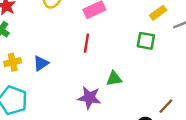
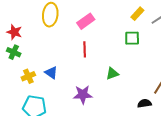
blue triangle: (41, 63) -> (51, 73), turned -40
purple star: (89, 98) -> (83, 95), moved

